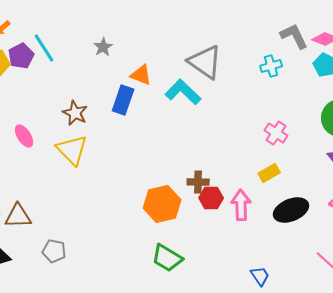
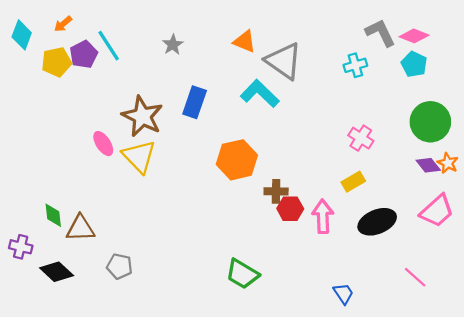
orange triangle: (141, 75) -> (245, 41), moved
brown star: (75, 113) -> (142, 116), size x1.5
pink ellipse: (24, 136) -> (103, 144), moved
orange hexagon: (162, 204) -> (237, 160), moved

